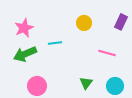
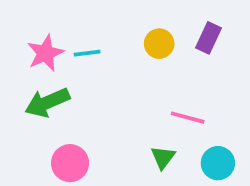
purple rectangle: (121, 22) -> (208, 38), moved
cyan line: (55, 43) -> (87, 53), moved
pink line: (107, 53) -> (188, 118), moved

